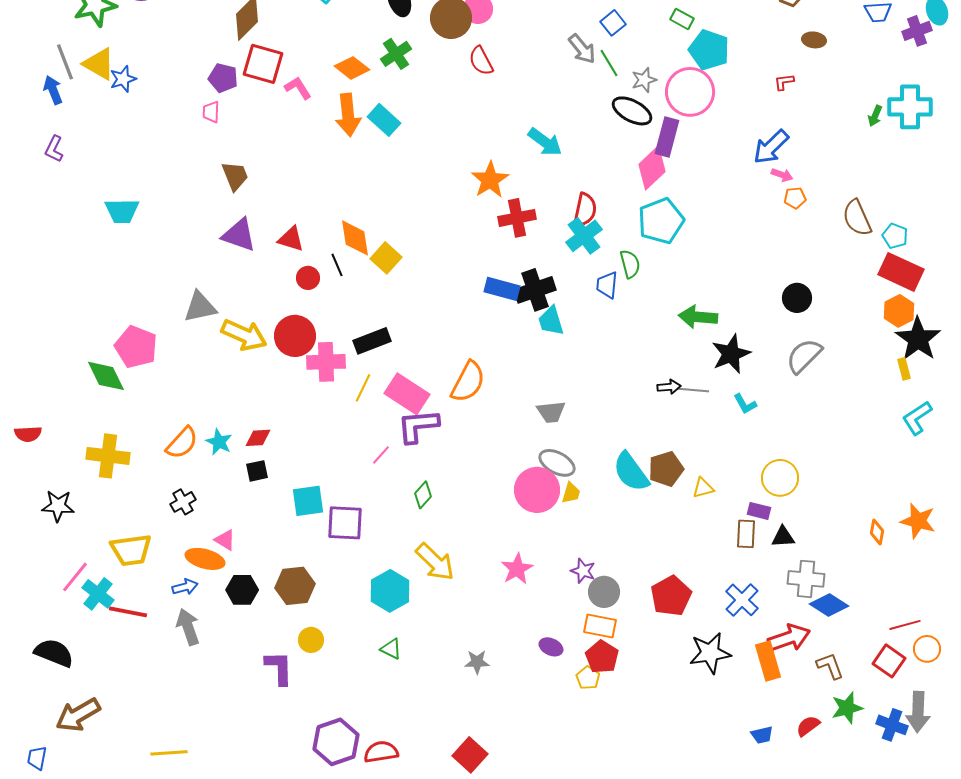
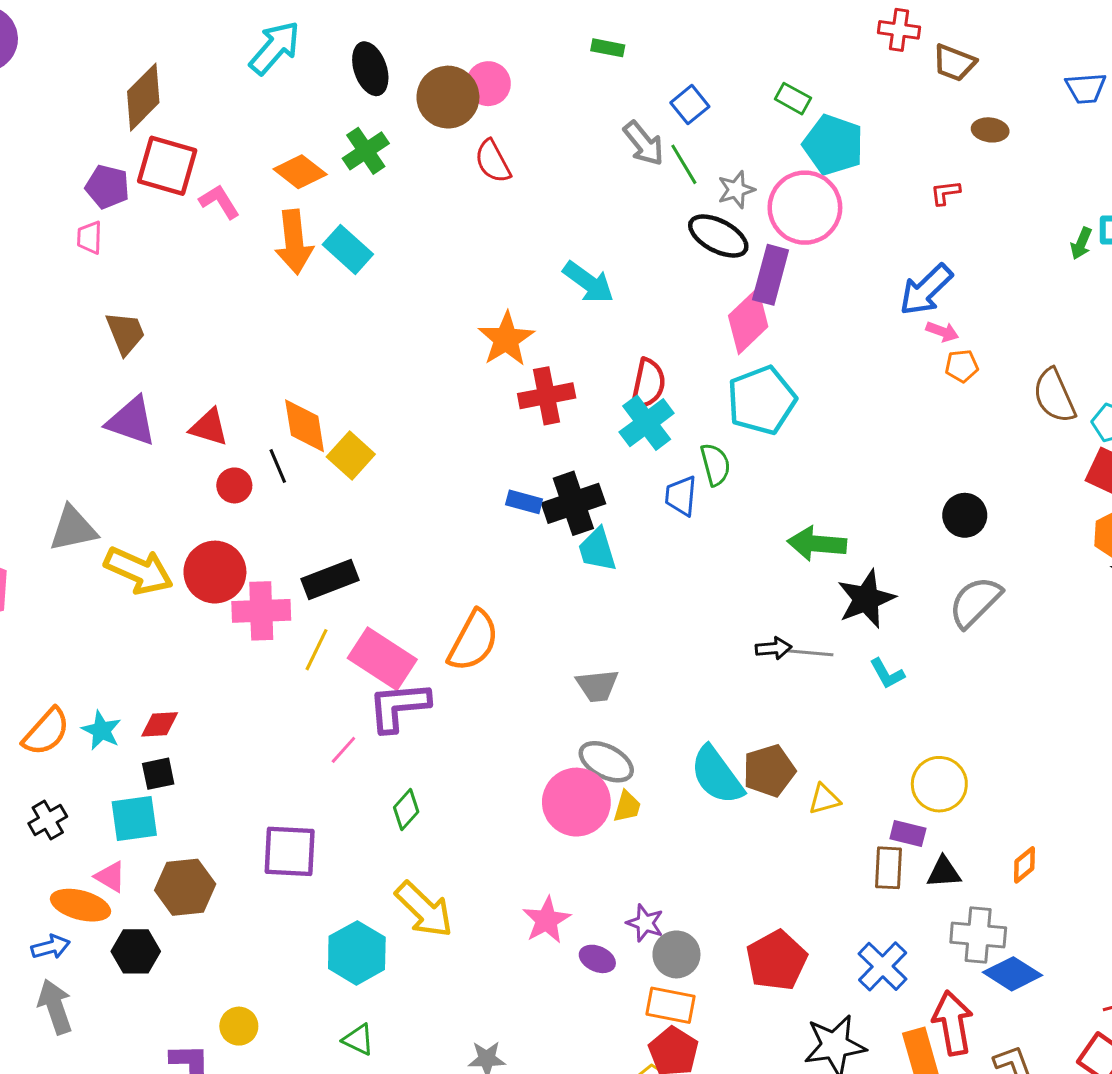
blue rectangle: (502, 289) -> (524, 502), size x0.7
cyan square: (308, 501) -> (134, 818), moved
orange diamond: (877, 532) -> (1024, 865), moved, turned 40
brown hexagon: (295, 586) -> (185, 887), moved
red arrow: (789, 638) -> (953, 1023), turned -81
purple ellipse: (551, 647) -> (597, 959), moved

